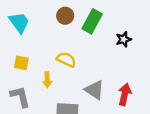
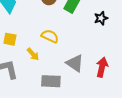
yellow arrow: (47, 80) -> (33, 54), turned -40

